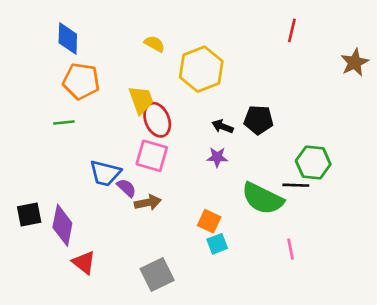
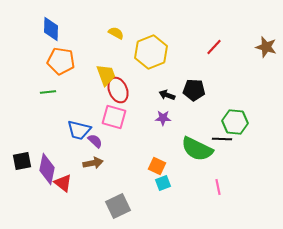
red line: (292, 30) -> (214, 47), moved, turned 30
brown star: (355, 62) -> (266, 47), turned -30
brown arrow: (148, 203) -> (93, 163), moved
red triangle: (84, 263) -> (63, 183), moved

